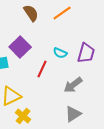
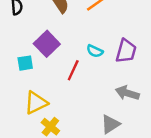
gray arrow: (73, 85) -> (127, 93), moved, turned 54

